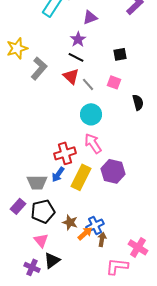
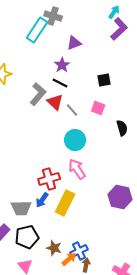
gray L-shape: (39, 68) -> (38, 94), moved
purple hexagon: (113, 171) -> (120, 197), moved

